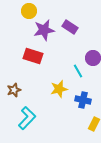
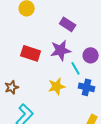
purple star: (44, 30) -> (61, 50), moved
blue cross: (83, 100) -> (87, 87), moved

